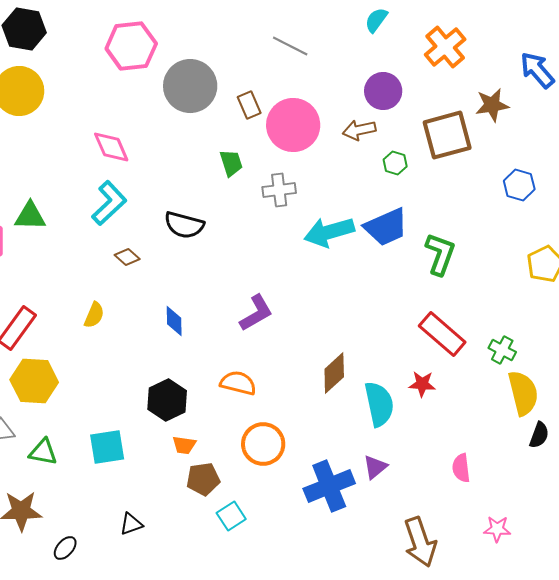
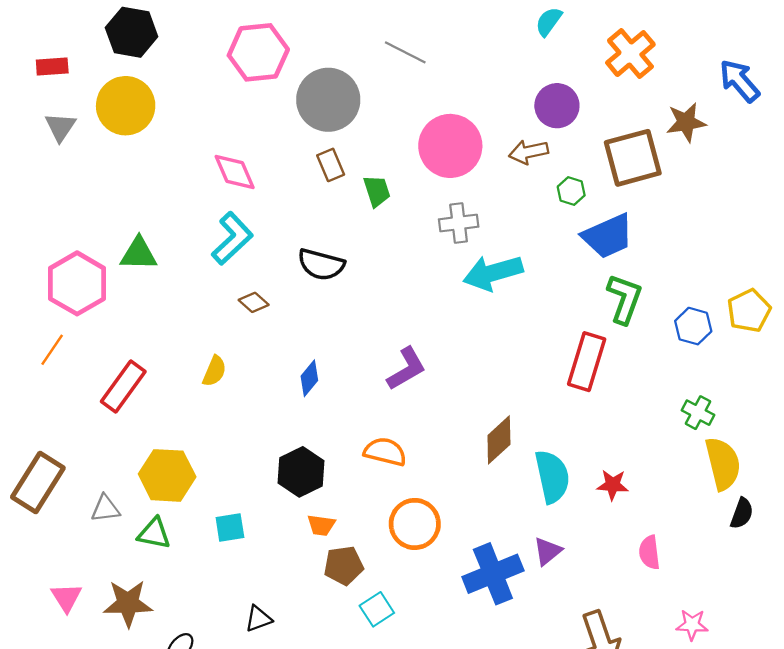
gray line: (290, 46) -> (405, 52), moved
brown rectangle: (249, 105) -> (331, 165), moved
blue hexagon: (519, 185) -> (693, 326), moved
gray cross: (279, 190) -> (459, 223), moved
blue trapezoid: (386, 227) -> (608, 236), moved
blue diamond: (174, 321) -> (309, 378), turned 40
red rectangle: (442, 334) -> (587, 362), moved, turned 66
yellow hexagon: (34, 381) -> (167, 475), moved
red star: (422, 384) -> (613, 485), moved
cyan square: (107, 447) -> (230, 528), size x0.7

